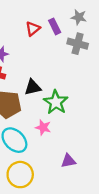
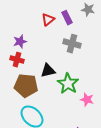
gray cross: (78, 44) -> (72, 44), moved
pink star: (43, 127) -> (87, 100), moved

